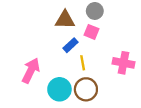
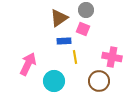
brown triangle: (65, 20) -> (59, 18), turned -36
blue rectangle: (70, 45) -> (64, 41), turned 40
brown circle: (86, 89) -> (99, 81), moved

